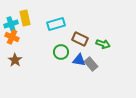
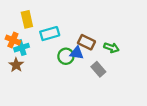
cyan cross: (11, 24) -> (22, 48), moved
cyan rectangle: (56, 24) -> (50, 34), moved
blue triangle: (79, 60) -> (77, 53), moved

